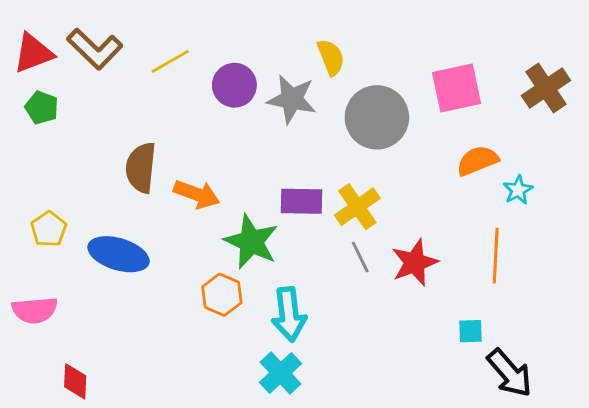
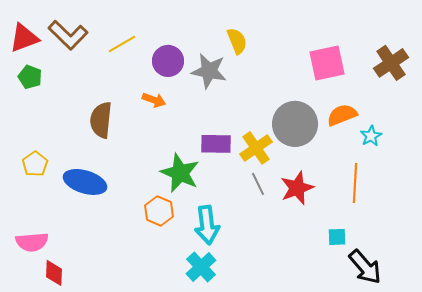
gray circle: (377, 117) -> (295, 124), moved
orange arrow: (197, 194) -> (154, 100), moved, size x0.7
pink semicircle: (35, 310) -> (32, 242), moved

